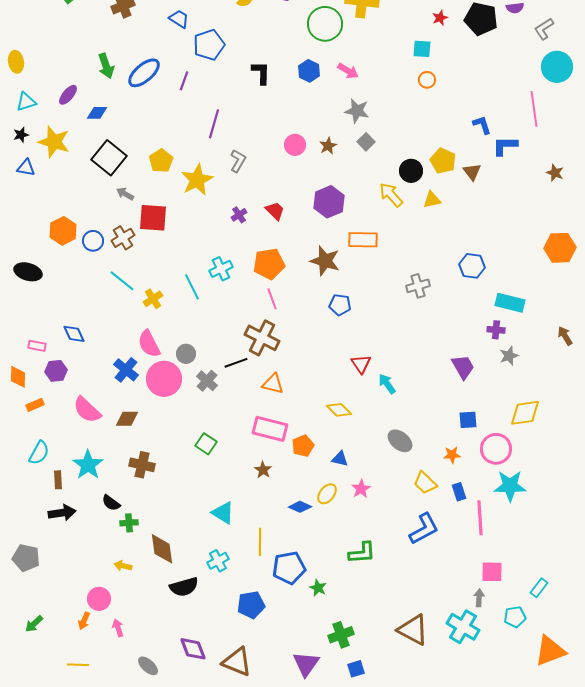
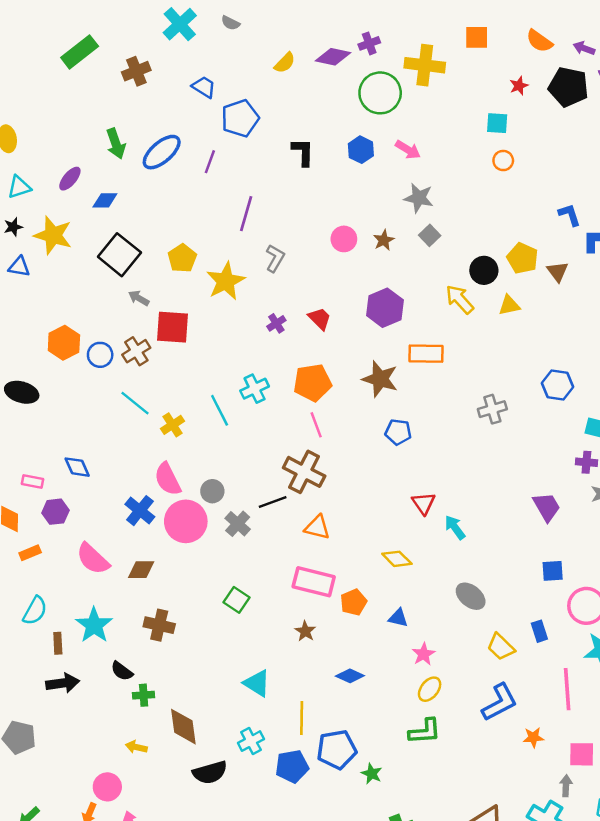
orange star: (452, 455) -> (533, 737), moved
blue rectangle: (459, 492) -> (539, 631), moved
yellow ellipse: (327, 494) -> (430, 689), moved
blue pentagon: (251, 605) -> (292, 766), moved

